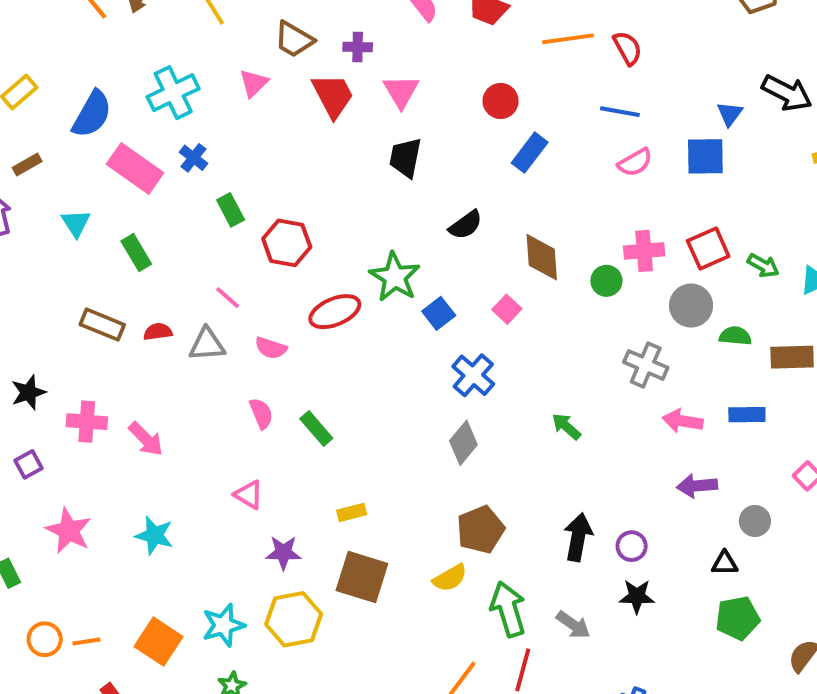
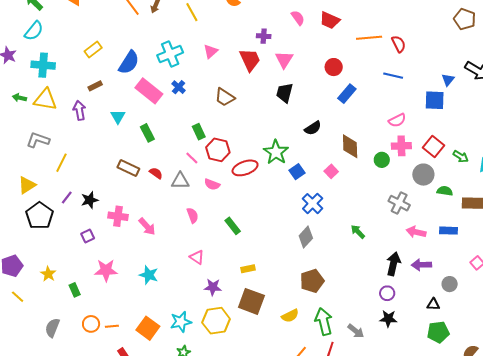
brown trapezoid: (294, 39) -> (225, 97), moved
pink semicircle: (635, 162) -> (397, 120), moved
green rectangle: (231, 210) -> (199, 132), moved
red hexagon: (287, 243) -> (218, 150), moved
red square: (708, 249) -> (434, 146), turned -30
red semicircle: (158, 332) -> (156, 173), turned 40
pink semicircle: (261, 413) -> (193, 215), moved
pink star: (69, 531) -> (106, 270), turned -30
black arrow: (578, 537) -> (393, 264), moved
yellow semicircle: (450, 578) -> (290, 316), moved

